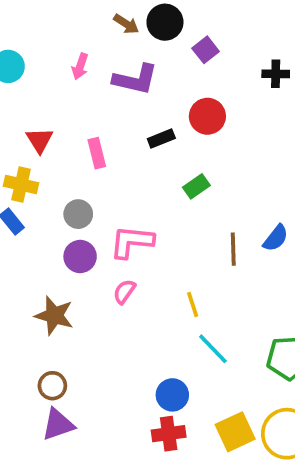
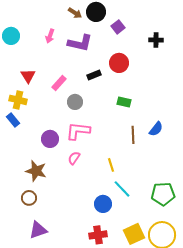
pink rectangle: (97, 153) -> (59, 83), turned 56
green rectangle: (196, 186) -> (124, 102), moved, turned 48
gray circle: (78, 214) -> (75, 102), moved
brown circle: (52, 386) -> (29, 198), moved
blue circle: (172, 395) -> (103, 204), moved

